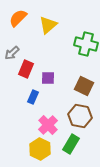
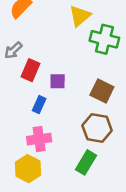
yellow triangle: (48, 25) -> (80, 16), moved
pink cross: (48, 125) -> (39, 139), moved, turned 36
yellow hexagon: (40, 149) -> (28, 169), moved

